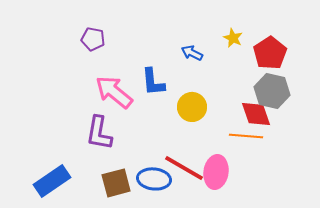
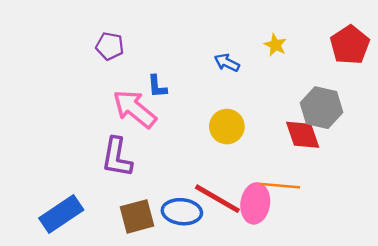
red pentagon: (270, 53) -> (350, 45), moved
blue L-shape: (153, 82) -> (157, 86), moved, size x0.7
orange line: (246, 136) -> (280, 186), moved

